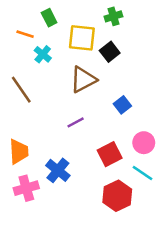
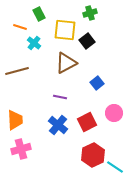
brown line: (21, 90) -> (17, 71), turned -70
purple line: (76, 122) -> (60, 97), turned 40
blue cross: (58, 170) -> (58, 125), moved
cyan line: (142, 173) -> (115, 167), moved

